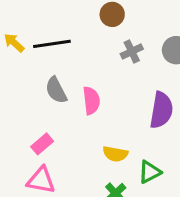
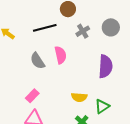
black line: (52, 44) -> (45, 28), moved
pink semicircle: (91, 101) -> (61, 55), moved

